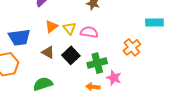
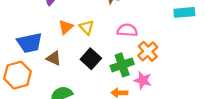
pink semicircle: (89, 32) -> (127, 30), moved
orange cross: (132, 47) -> (148, 51), moved
brown triangle: (48, 52) -> (54, 58), moved

